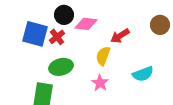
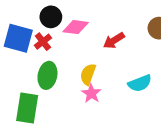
yellow semicircle: (103, 56) -> (88, 74), moved
green ellipse: (61, 67) -> (47, 75), turned -65

